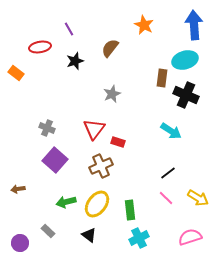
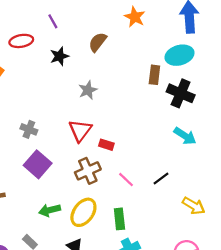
gray star: (112, 94) -> (88, 90), moved
cyan arrow: (171, 131) -> (185, 136), moved
pink line: (166, 198) -> (126, 180), moved

